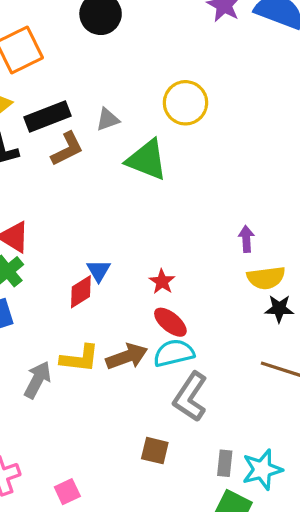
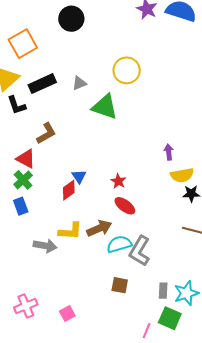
brown L-shape: (67, 149) -> (46, 133), moved
cyan semicircle: (174, 353) -> (119, 244), moved
gray arrow: (37, 380) -> (45, 246), turned 75

